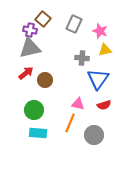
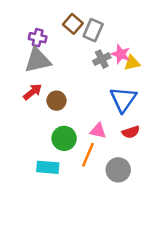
brown square: (43, 19) -> (73, 24), moved
pink star: (100, 31) -> (121, 54), moved
gray cross: (82, 58) -> (102, 59), moved, turned -32
green circle: (34, 110) -> (64, 138), moved

